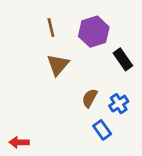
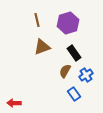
black rectangle: (123, 59) -> (74, 53), moved
brown triangle: (58, 65) -> (42, 47), turned 30

